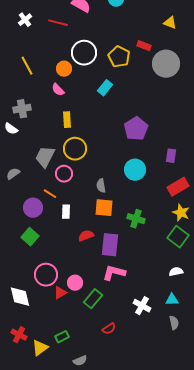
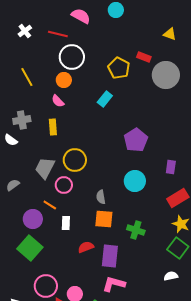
white circle: (84, 53) -> (72, 57), moved
yellow rectangle: (67, 120) -> (53, 127), moved
green square: (30, 237) -> (30, 248), size x1.4
white semicircle: (176, 272) -> (171, 276), moved

